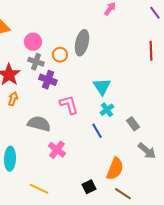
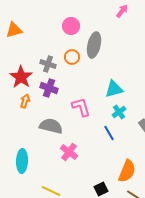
pink circle: (33, 42) -> (71, 26), moved
purple cross: (48, 80) -> (49, 88), moved
cyan triangle: (102, 87) -> (114, 89), turned 48

